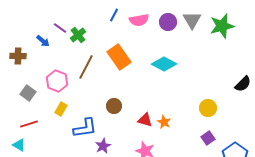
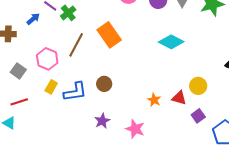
blue arrow: (43, 41) -> (33, 19), turned -80
cyan diamond: (164, 64) -> (171, 42), moved
red triangle: (145, 120) -> (179, 98), moved
blue L-shape: (85, 128) -> (75, 92), moved
purple star: (103, 146) -> (102, 121), moved

